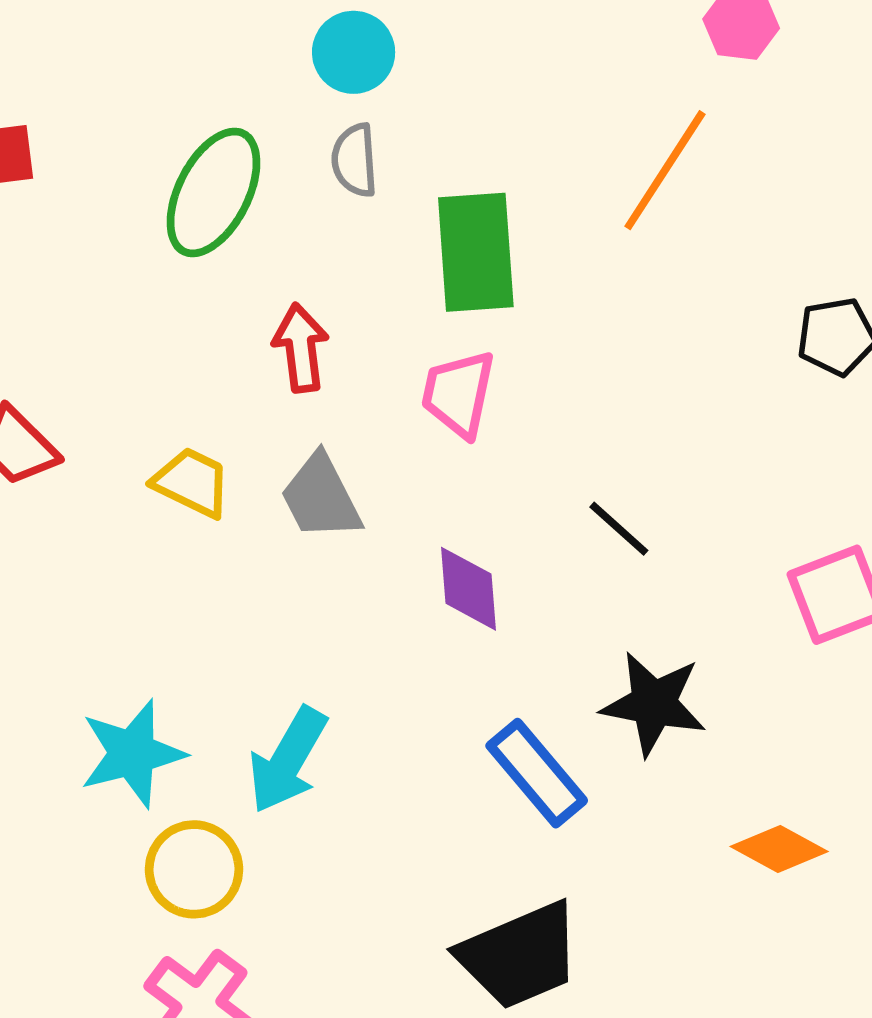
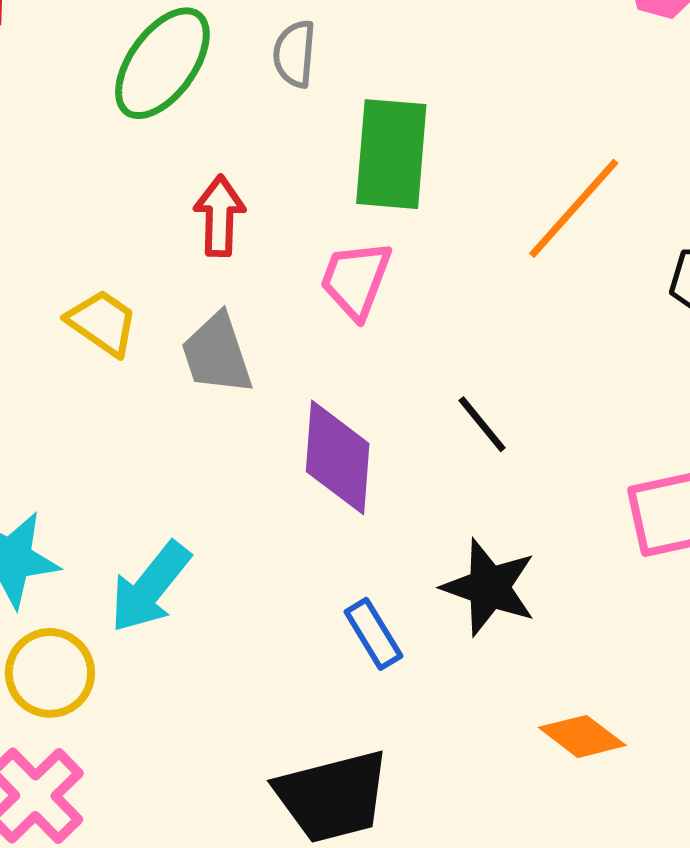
orange line: (665, 170) -> (574, 208), moved
purple diamond: (468, 589) -> (338, 457), size x1.4
blue rectangle: (537, 773) -> (373, 634), size x0.7

